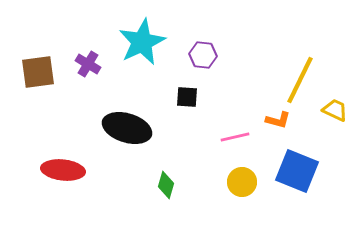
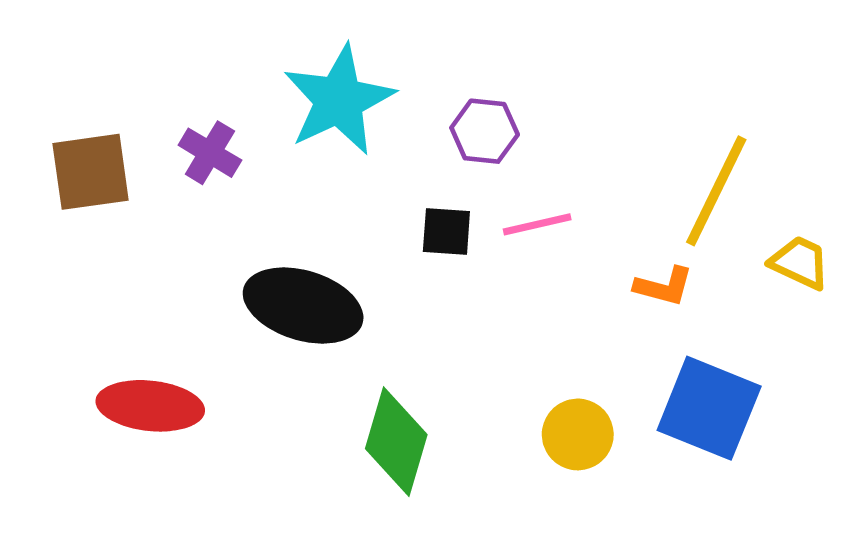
pink line: (235, 137) -> (537, 224), moved
green diamond: (166, 185) -> (396, 442), size x1.6

